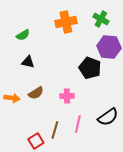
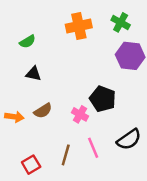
black pentagon: (90, 68) -> (103, 99), moved
pink cross: (67, 96) -> (80, 114), turned 32
pink line: (78, 124) -> (93, 148), turned -36
red square: (36, 141) -> (31, 165), moved

